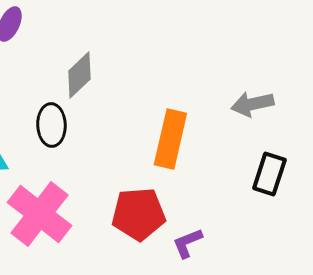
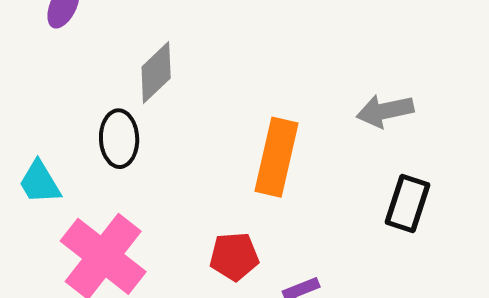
red pentagon: (138, 214) -> (234, 256), size x0.7

